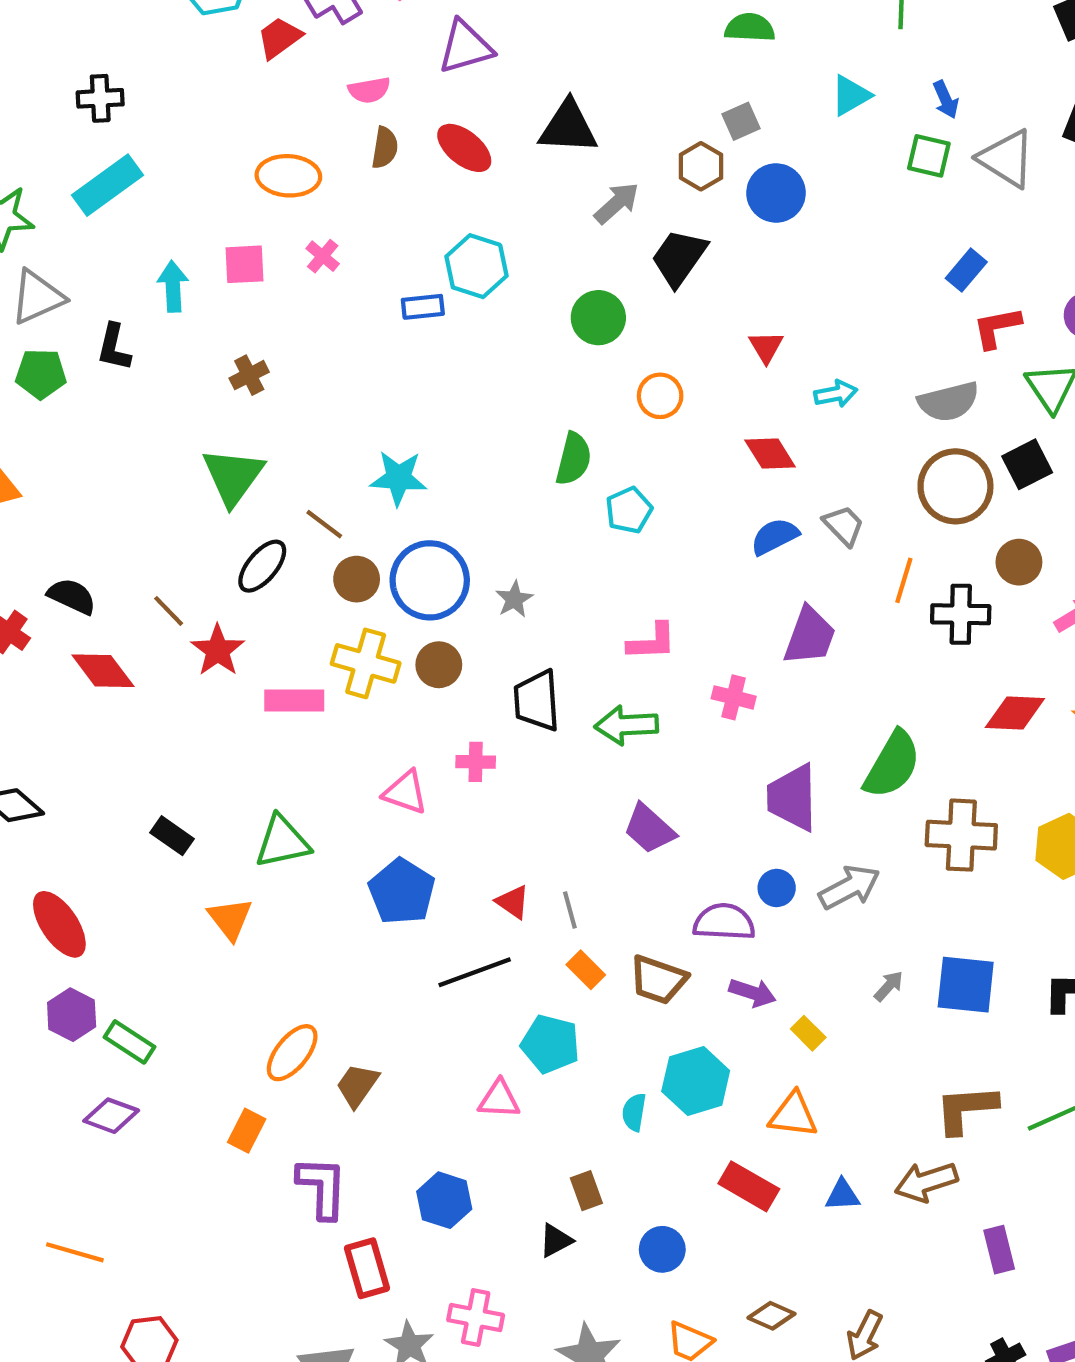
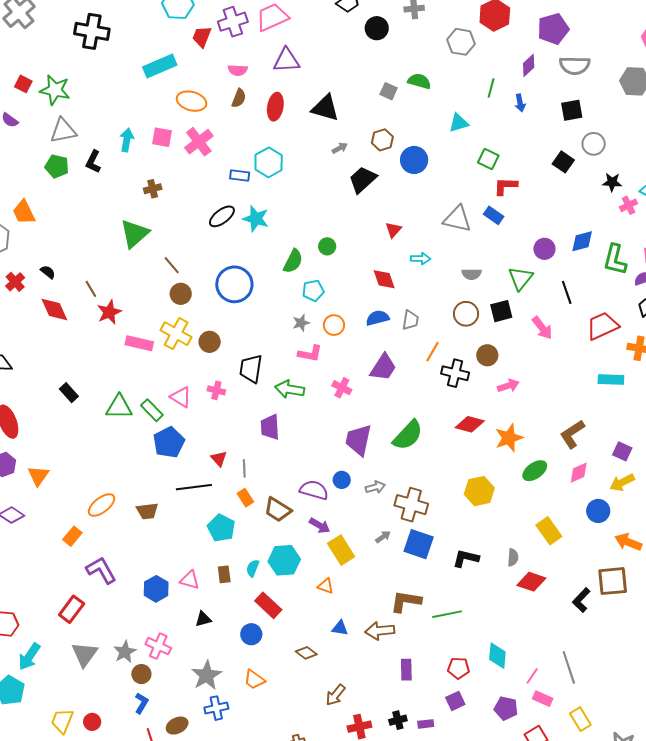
red trapezoid: (279, 38) -> (202, 37), turned -45
black cross: (100, 98) -> (92, 31), moved, size x1.6
blue arrow: (946, 100) -> (520, 103), moved
gray square: (741, 121) -> (389, 91), moved, turned 36
red ellipse: (464, 148) -> (275, 107), turned 48
gray triangle: (1007, 159) -> (457, 219), moved, turned -32
cyan rectangle: (108, 185) -> (160, 66), moved
gray arrow: (617, 203) -> (340, 148), size x0.7
pink cross: (323, 256) -> (199, 142), size x1.8
blue rectangle: (966, 270) -> (494, 215), turned 72
green circle: (598, 318) -> (327, 246), moved, size x0.7
red L-shape: (997, 327) -> (506, 186), moved
orange circle: (660, 396) -> (334, 325), moved
gray semicircle: (948, 402) -> (472, 274), size x0.7
cyan star: (398, 478) -> (256, 219), moved
brown circle: (955, 486) -> (466, 314), size x0.7
gray trapezoid: (844, 526) -> (410, 320), turned 40
black ellipse: (262, 566) -> (222, 216), moved
blue circle: (430, 580) -> (234, 284), moved
black semicircle: (72, 596) -> (48, 272), size x0.7
gray star: (514, 599) -> (301, 323), moved
purple trapezoid: (649, 829) -> (270, 427), moved, turned 32
brown cross: (961, 835) -> (411, 505), moved
gray arrow: (849, 887) -> (375, 487), size x0.7
orange triangle: (230, 919) -> (38, 476), moved
yellow rectangle: (808, 1033) -> (341, 550), size x1.8
green rectangle: (130, 1042) -> (152, 410), moved
brown trapezoid: (357, 1085) -> (147, 511), moved, turned -145
pink triangle: (499, 1099) -> (190, 580), moved
orange triangle: (793, 1115) -> (326, 586), size x0.7
red rectangle: (749, 1186) -> (268, 605), moved
purple L-shape: (322, 1187) -> (101, 570), turned -44
brown rectangle: (586, 1191) -> (224, 574), moved
red rectangle: (367, 1268) -> (72, 609), moved, turned 40
brown diamond: (771, 1316) -> (306, 653), moved

